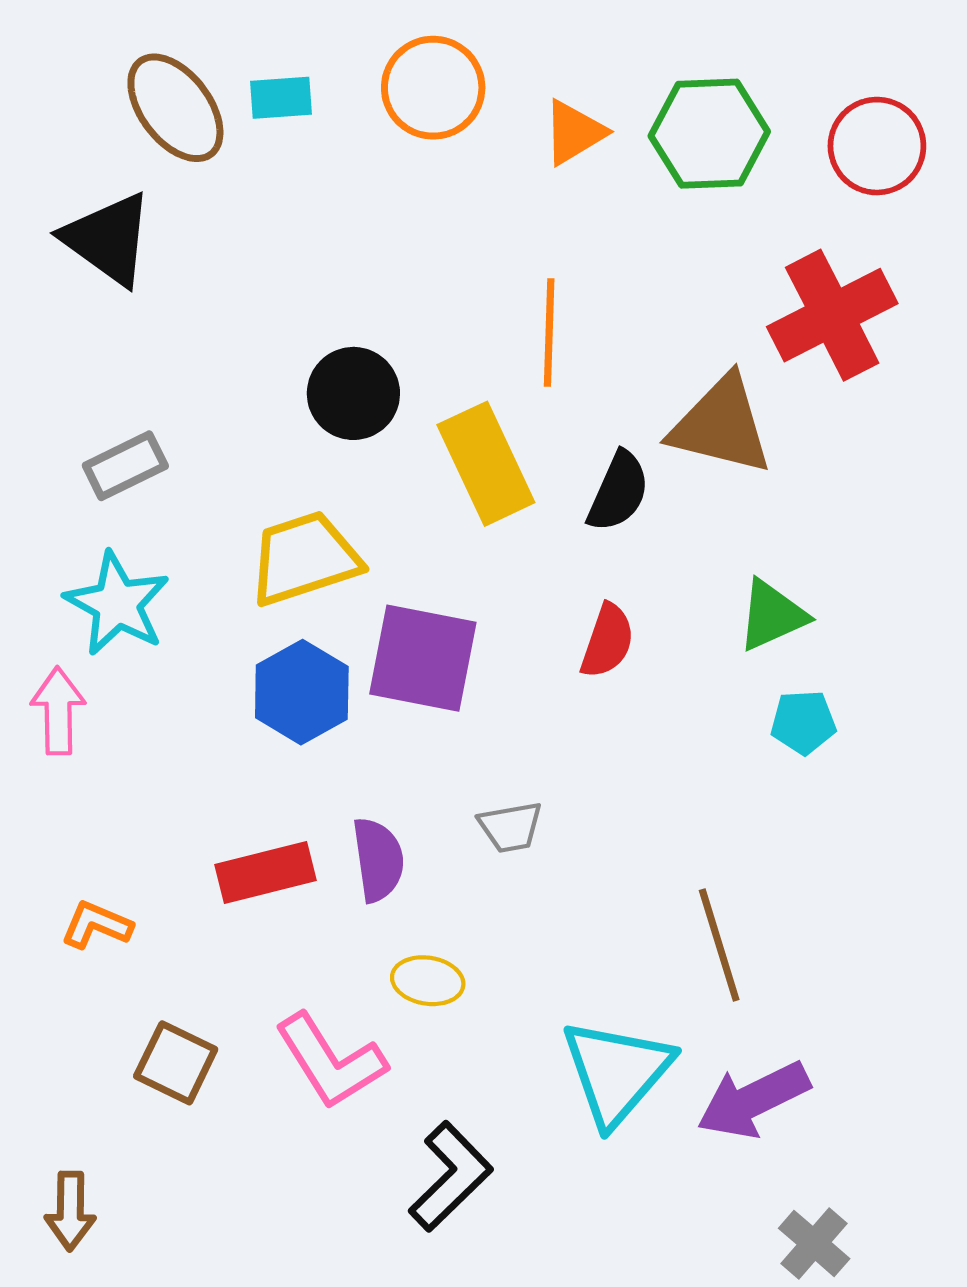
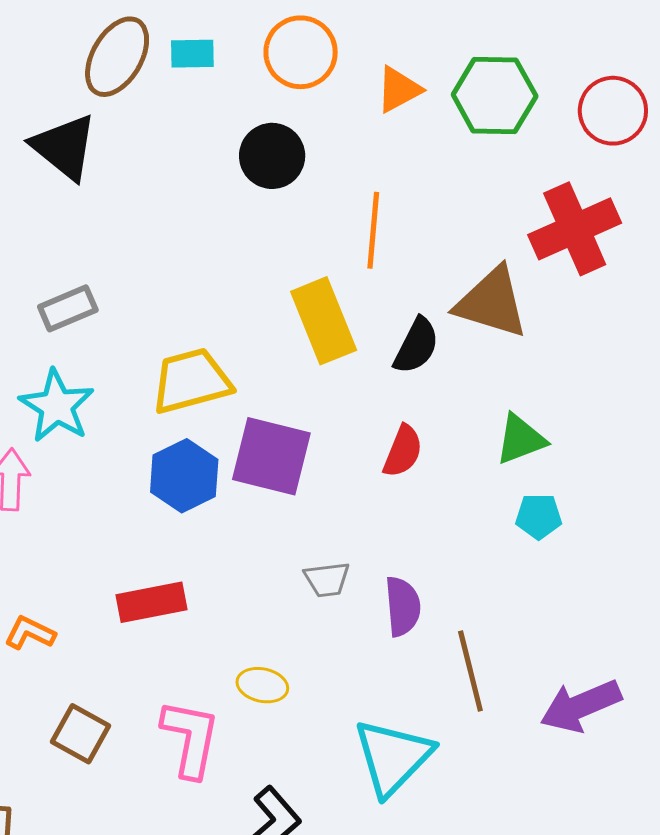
brown ellipse: (175, 108) -> (117, 57), turned 64
black circle: (353, 393) -> (272, 156), moved
purple semicircle: (378, 860) -> (403, 606), moved
pink L-shape: (331, 1061) -> (190, 738), turned -140
purple arrow: (753, 1100) -> (581, 706), moved

